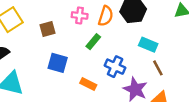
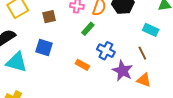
cyan rectangle: (148, 45) -> (151, 30), moved
blue square: (58, 63) -> (44, 48), moved

